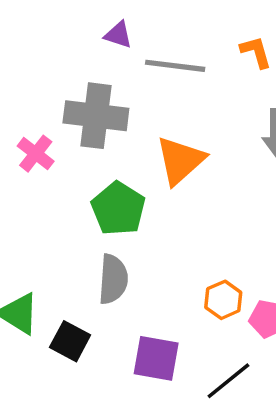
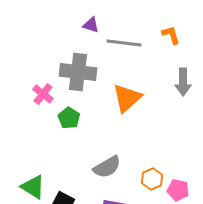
green pentagon: (118, 209) -> (69, 118), moved, size x0.7
gray semicircle: (113, 279) -> (107, 167), moved, turned 56

